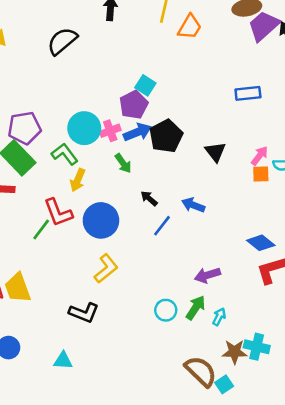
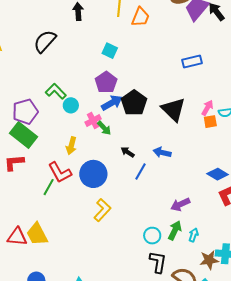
cyan square: (145, 85) -> (110, 51), moved
cyan circle: (84, 128) -> (71, 105), size x0.6
pink cross: (110, 131) -> (93, 120), moved
black triangle: (215, 152) -> (173, 109), size x1.5
green L-shape: (65, 154) -> (56, 91), moved
black L-shape: (84, 313) -> (158, 262), moved, turned -95

